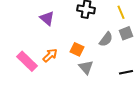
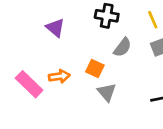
gray semicircle: (106, 39) -> (122, 47), moved
orange arrow: (50, 55) -> (59, 76), turned 35

